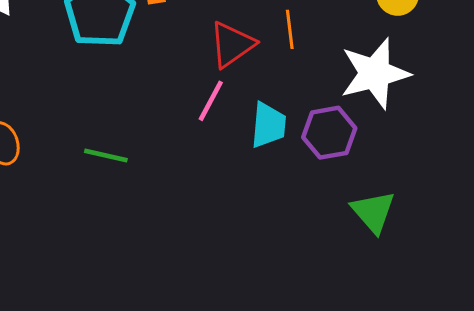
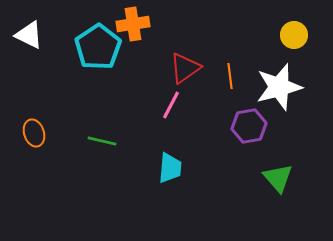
orange line: (290, 29) -> (230, 76), moved
cyan trapezoid: (268, 125) -> (170, 168), moved

